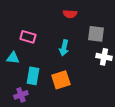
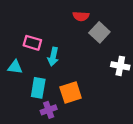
gray square: (96, 34) -> (99, 32), moved, turned 36
cyan arrow: (64, 48) -> (53, 57), moved
purple cross: (21, 95) -> (49, 110), moved

